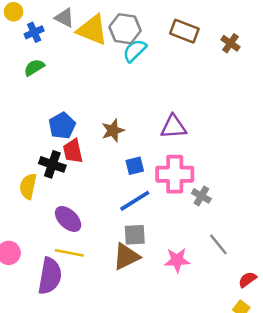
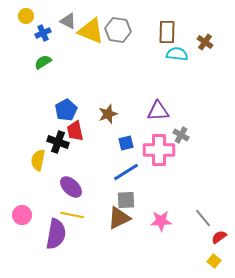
brown rectangle: (184, 31) -> (167, 32), turned 70
cyan semicircle: (135, 51) -> (177, 54), moved, turned 50
gray cross: (201, 196) -> (181, 135), moved
gray line: (218, 244) -> (203, 218), moved

